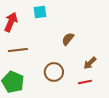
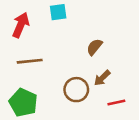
brown arrow: (90, 63) -> (102, 78), moved

